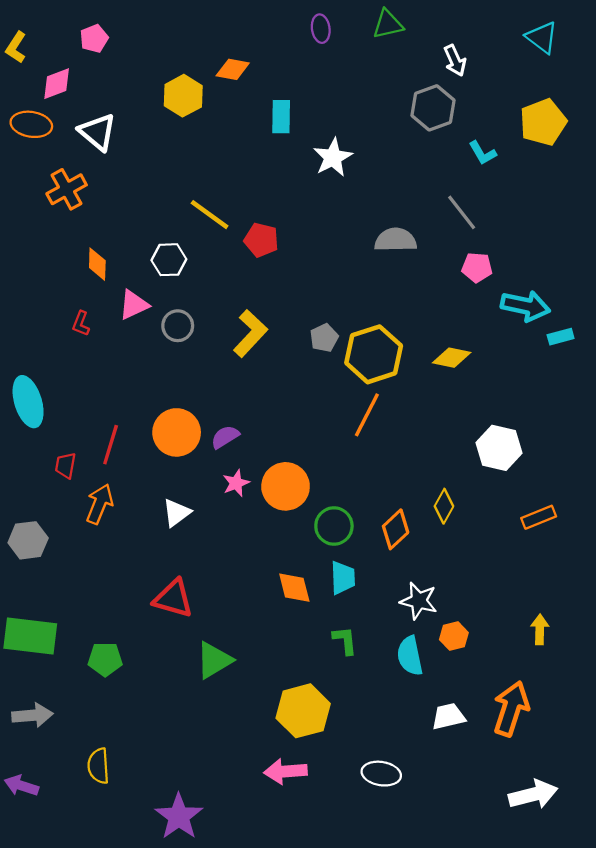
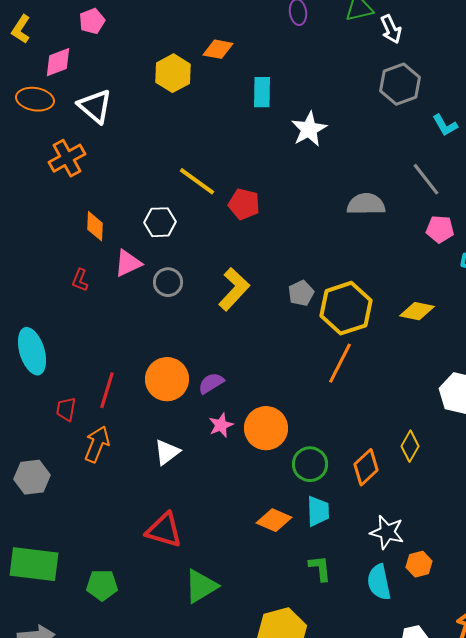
white arrow: (455, 61) -> (391, 29), moved
orange diamond: (294, 588) -> (274, 520), turned -52

